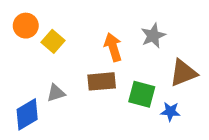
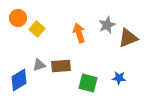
brown triangle: (183, 73) -> (128, 38), moved
brown rectangle: (102, 81) -> (61, 66), moved
green square: (142, 94) -> (88, 83), moved

